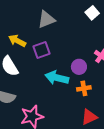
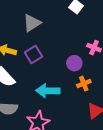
cyan arrow: (57, 78) -> (48, 91), moved

